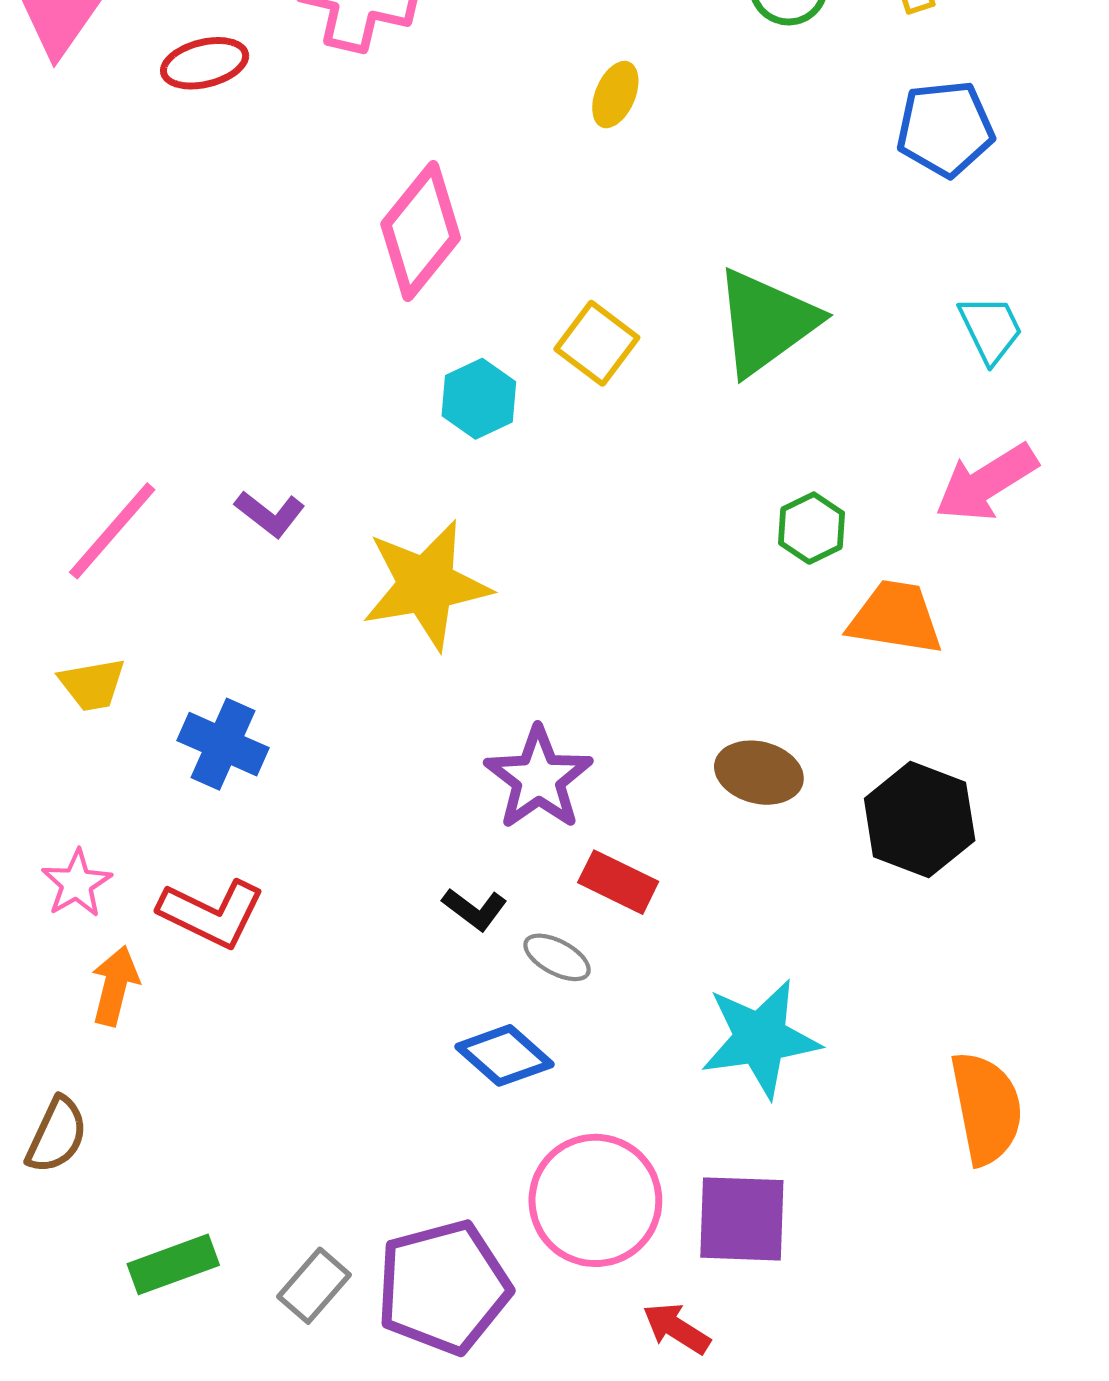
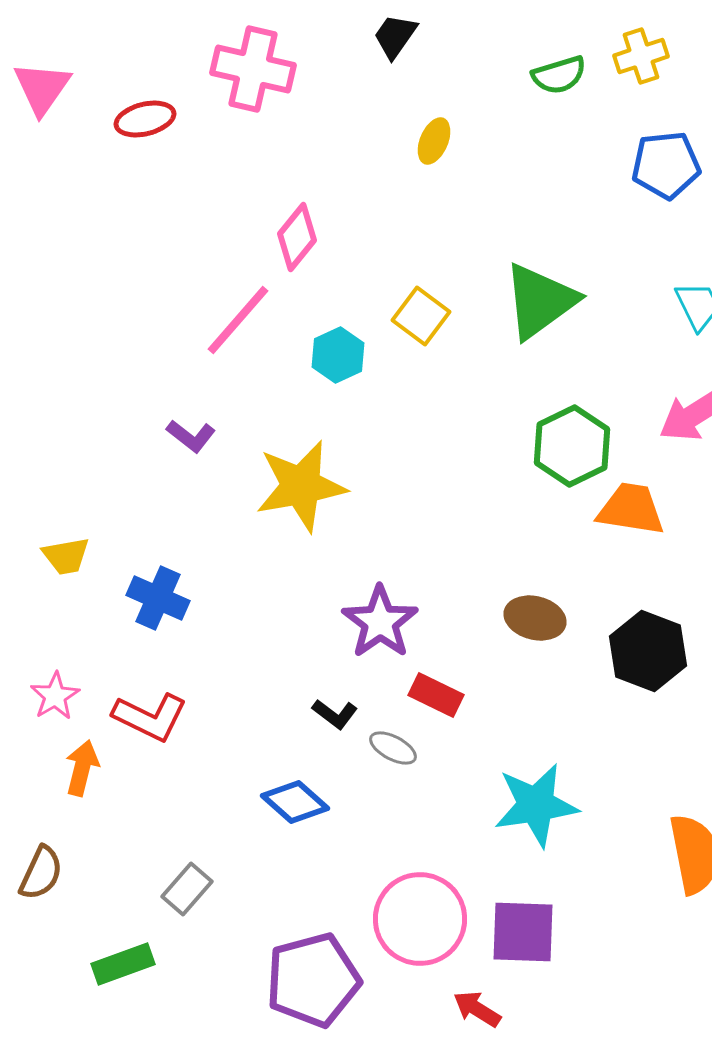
pink diamond: (421, 231) -> (297, 237), size x0.7
green hexagon: (812, 528) -> (572, 446), size x1.6
pink line: (112, 531) -> (238, 320), moved
blue diamond: (504, 1055) -> (295, 802), moved
gray rectangle: (314, 1286) -> (187, 889), moved

